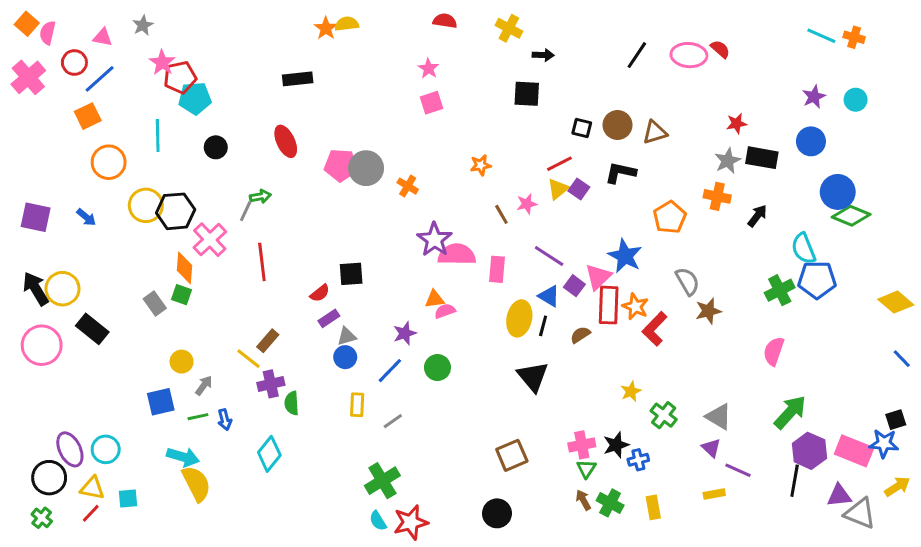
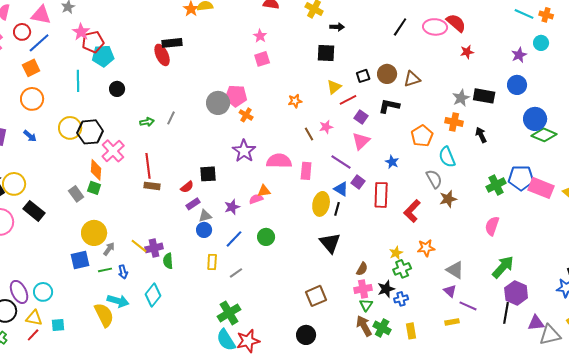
pink triangle: (103, 37) -> (41, 15), size x1.5
red semicircle: (720, 49) -> (456, 23), size x1.5
cyan circle: (856, 100) -> (541, 43), moved
red star: (737, 124) -> (467, 52), moved
black square: (582, 128) -> (363, 76), turned -32
red ellipse: (286, 141) -> (162, 55), moved
orange circle: (109, 162) -> (32, 99), moved
pink pentagon: (341, 165) -> (236, 96), moved
yellow triangle: (558, 189) -> (334, 87), moved
gray line: (246, 211) -> (171, 118), moved
black arrow: (757, 216) -> (481, 135), turned -63
purple star: (434, 240) -> (244, 151), moved
cyan semicircle: (804, 249) -> (447, 157), moved
blue star: (625, 256) -> (392, 162), size x0.6
pink triangle: (598, 277) -> (361, 141), moved
orange star: (635, 307) -> (426, 248), moved, turned -30
pink semicircle: (445, 311) -> (256, 199), moved
purple star: (405, 333) -> (232, 207), moved
brown semicircle: (580, 335) -> (362, 269), moved, turned 152
brown rectangle: (268, 341) -> (152, 186), moved, turned 56
yellow line: (248, 359) -> (139, 246), moved
yellow circle: (182, 362) -> (94, 233), size x1.6
green cross: (664, 415) -> (402, 269), moved, turned 30
pink rectangle: (854, 451) -> (541, 188), moved
cyan arrow: (183, 457) -> (118, 301), moved
brown arrow: (583, 500) -> (364, 326), size x1.5
gray triangle: (860, 513) -> (550, 335), turned -35
cyan semicircle: (378, 521) -> (226, 340), size x1.6

